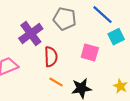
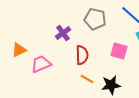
purple cross: (31, 34) -> (63, 33), size x0.7

